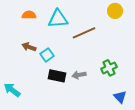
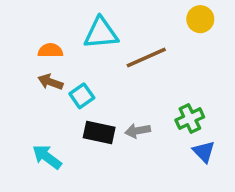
orange semicircle: (29, 15) -> (50, 51), moved
cyan arrow: (12, 90) -> (47, 157), moved
blue triangle: (120, 97) -> (204, 152), moved

